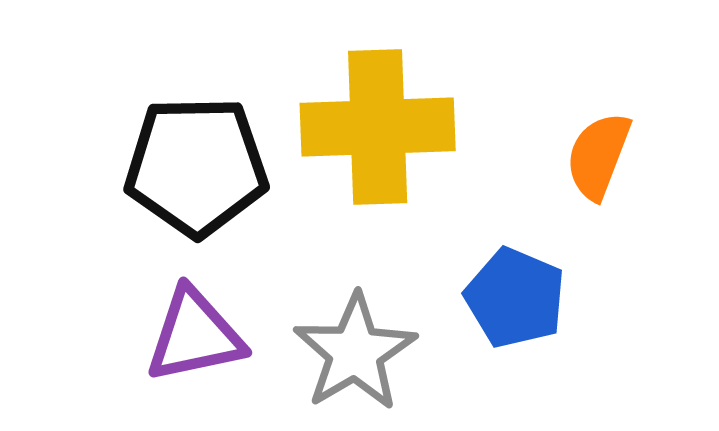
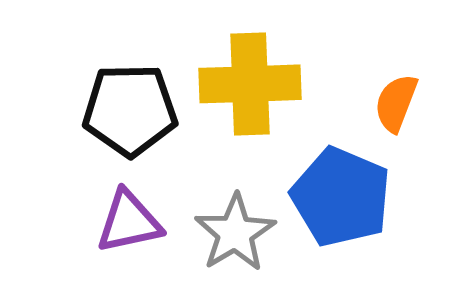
blue pentagon: (515, 298) -> (341, 197), size x1.5

